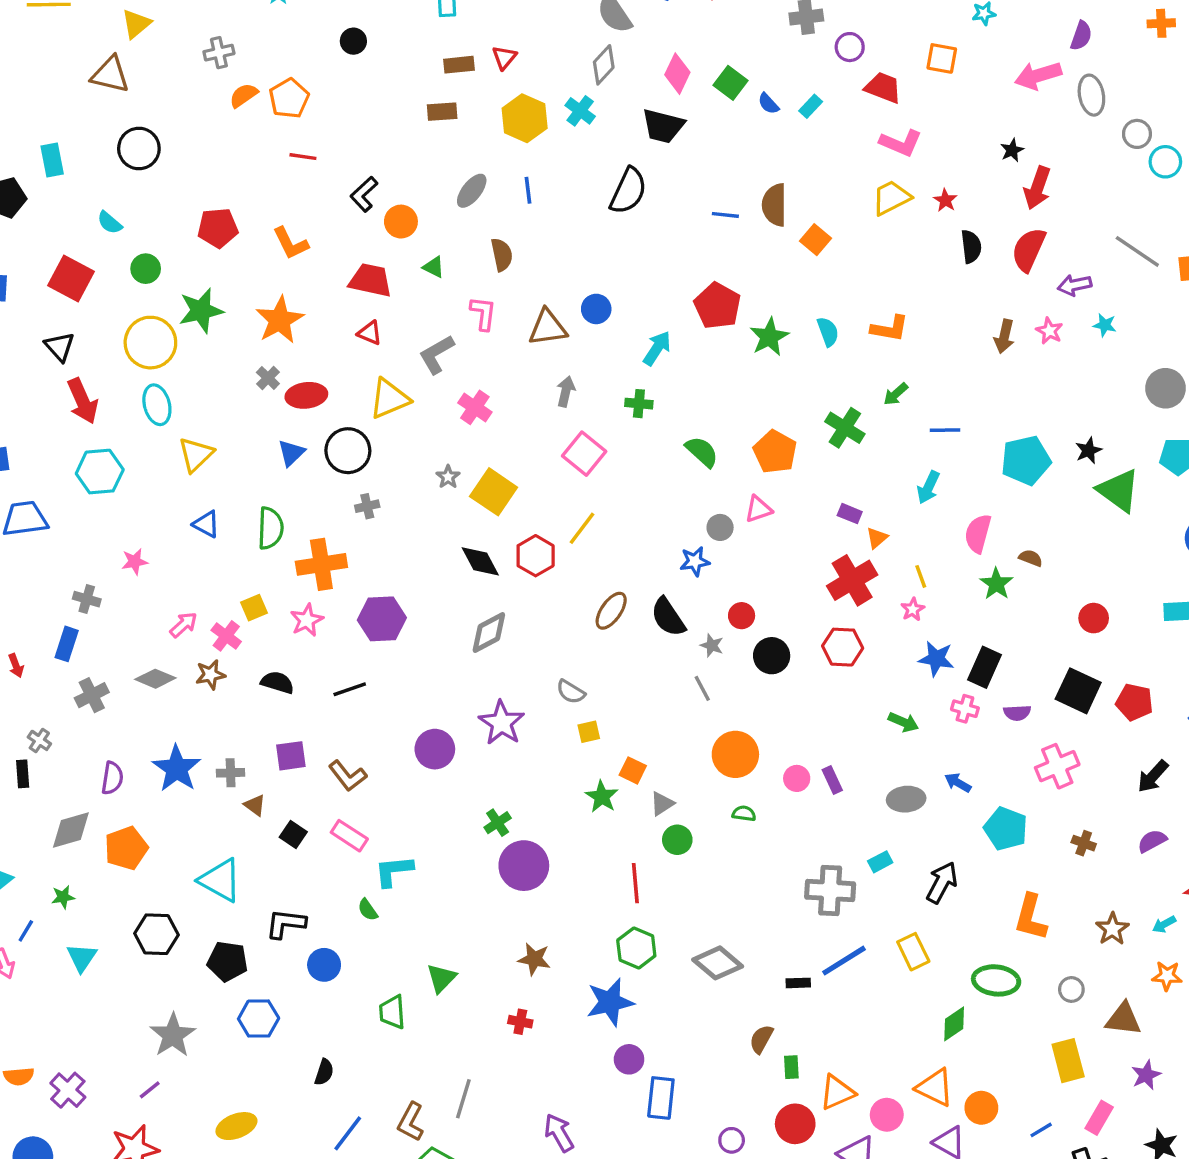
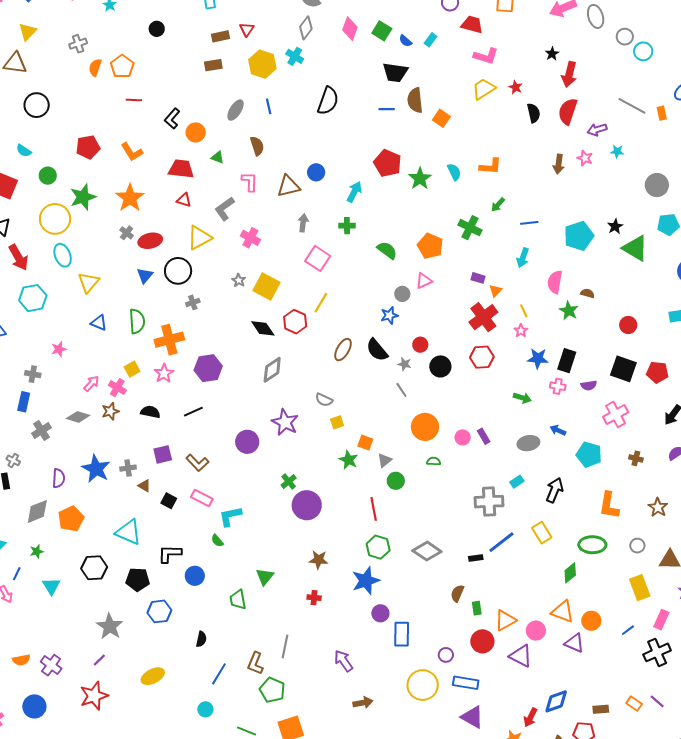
orange semicircle: (244, 95) -> (95, 67), turned -30
black trapezoid: (663, 126) -> (395, 72), moved

